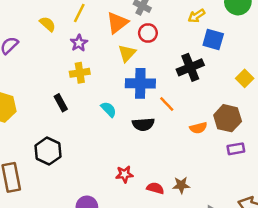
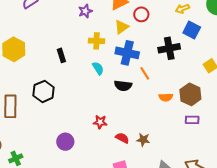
yellow cross: (80, 73) -> (97, 41), moved

